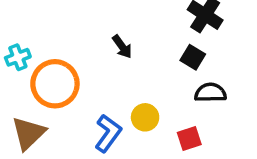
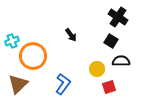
yellow circle: (145, 117) -> (97, 69), moved

